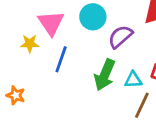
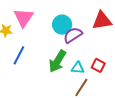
cyan circle: (93, 17) -> (62, 25), moved
blue line: (61, 59) -> (19, 55), moved

